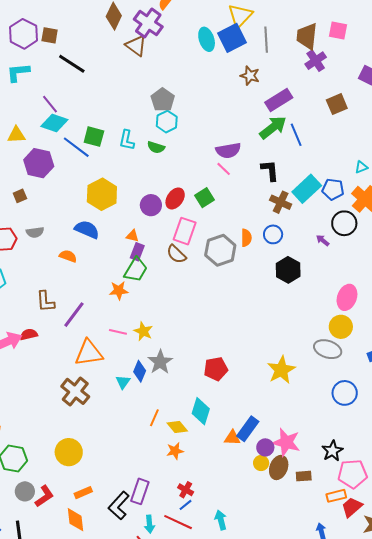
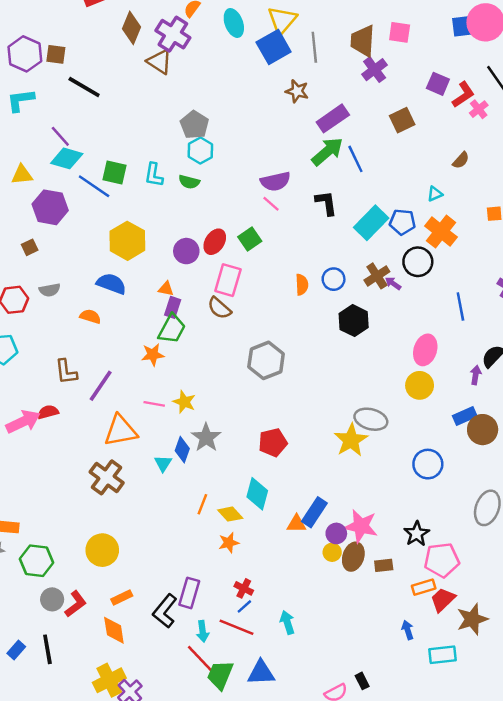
cyan ellipse: (207, 39) -> (234, 23), moved
brown cross: (281, 202) -> (377, 276), moved, turned 35
gray hexagon: (220, 250) -> (266, 360), moved
gray ellipse: (328, 349) -> (371, 419), moved

